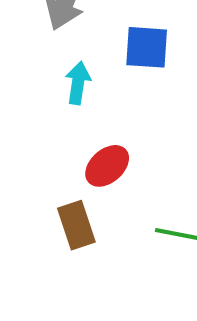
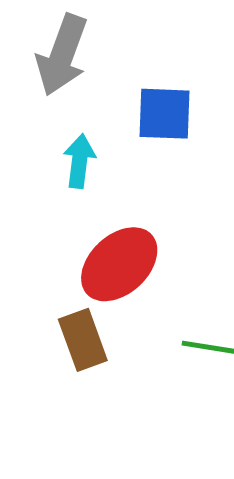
red ellipse: (107, 166) -> (119, 264), size x1.4

